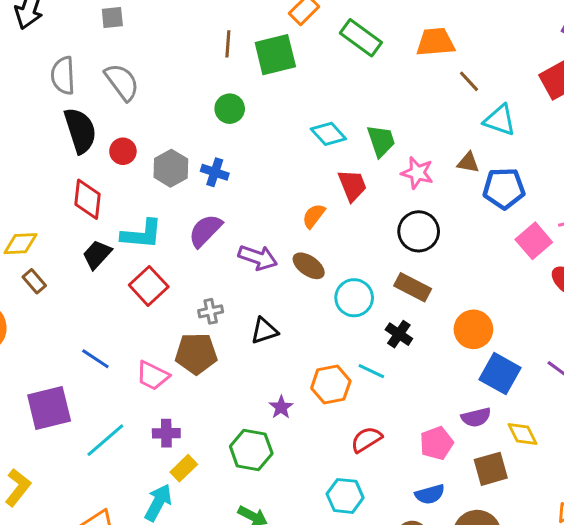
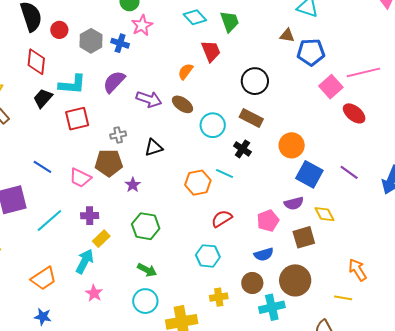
pink star: (417, 173) -> (142, 25), moved, turned 30
red square: (149, 286) -> (77, 119), turned 30
purple star: (281, 407) -> (133, 185), moved

